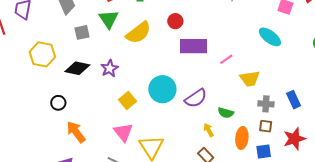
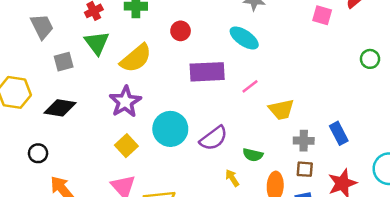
red circle: (175, 21) -> (181, 31), moved
cyan ellipse: (270, 37) -> (244, 38), moved
purple star: (110, 68) -> (125, 102), moved, size x1.4

